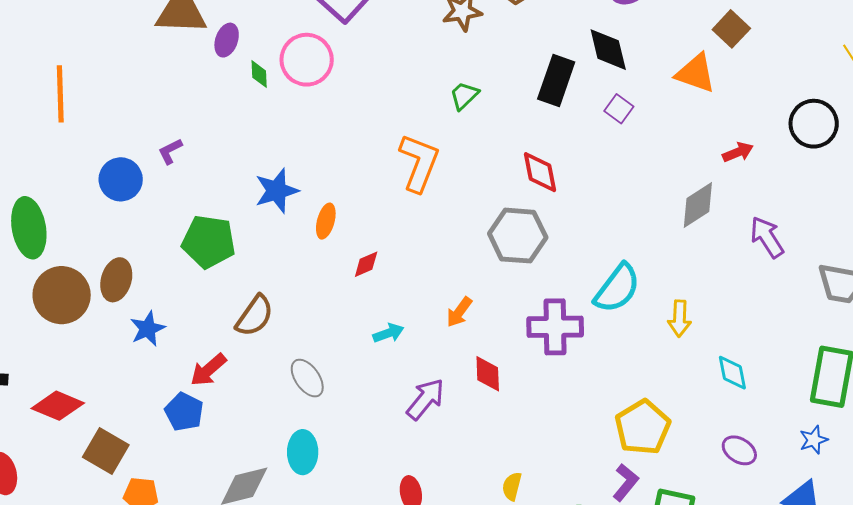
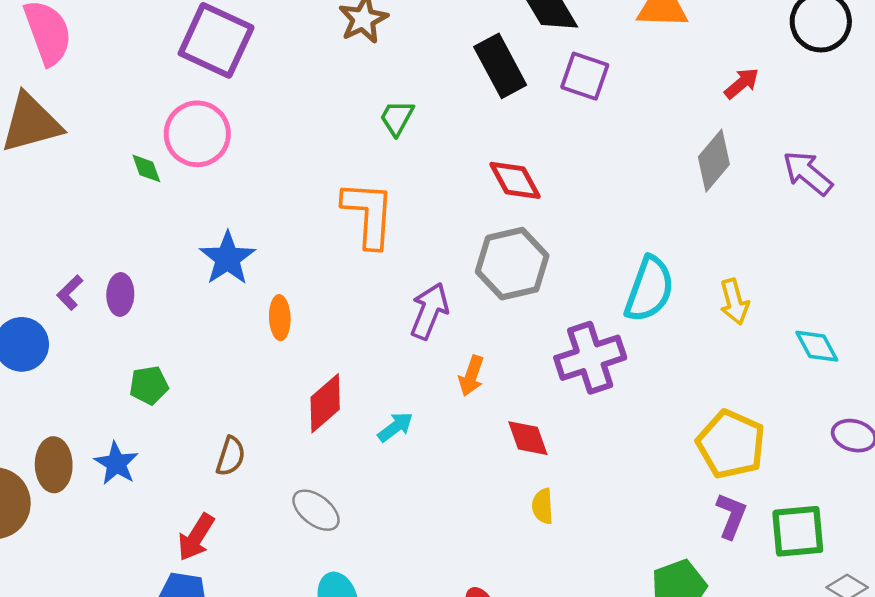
purple ellipse: (227, 40) -> (120, 294), moved
black rectangle: (556, 80) -> (500, 66), turned -30
purple square: (619, 109) -> (585, 76), size x1.4
blue star: (277, 191) -> (227, 258), moved
green pentagon: (209, 242) -> (149, 385), size x0.6
red diamond: (366, 264) -> (325, 403), moved, size x1.6
brown semicircle: (255, 316) -> (231, 456), size x0.7
blue star: (148, 329) -> (116, 463), moved
purple arrow: (425, 399) -> (429, 311), moved
yellow semicircle: (512, 486) -> (543, 506), moved

